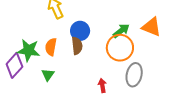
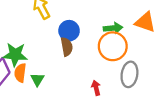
green arrow: (121, 31) -> (113, 28), turned 36
orange semicircle: (51, 47) -> (20, 73), moved

